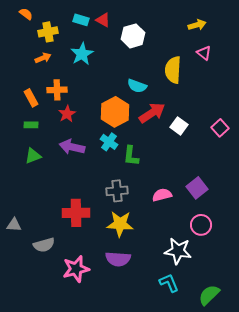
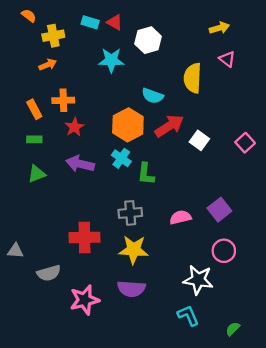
cyan star: (82, 54) -> (111, 60), moved, turned 30
green semicircle: (209, 295) -> (233, 329), size x0.6

